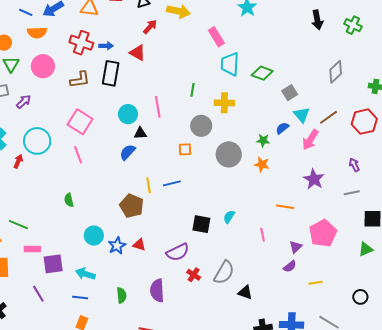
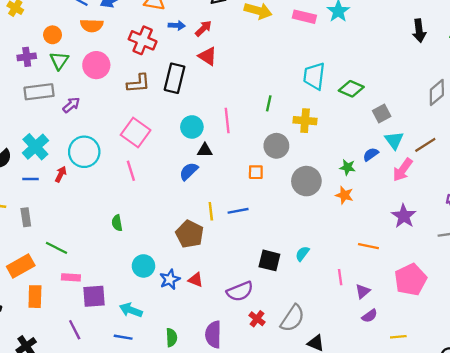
red arrow: (150, 27) -> (203, 28), moved
pink rectangle: (216, 37) -> (304, 17), moved, turned -48
blue arrow: (106, 46) -> (177, 25), moved
purple triangle: (296, 247) -> (363, 291), moved

